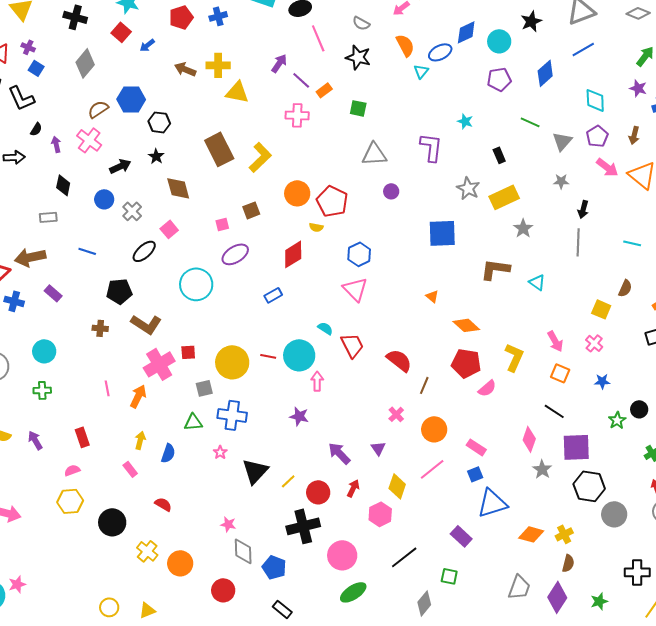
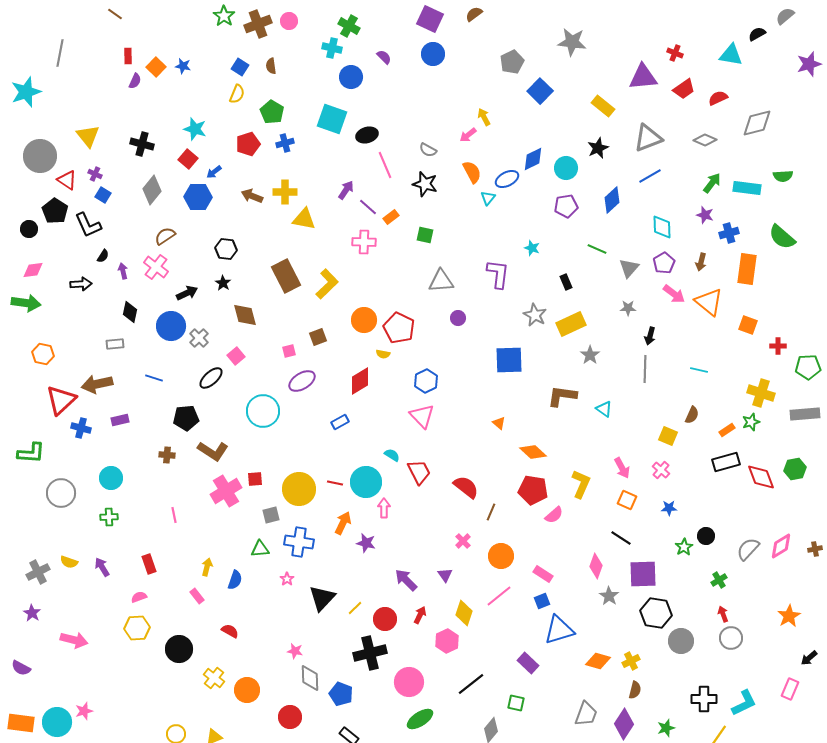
blue hexagon: (131, 99) -> (198, 197), moved
blue circle: (104, 199) -> (171, 326), size x1.5
purple rectangle: (53, 293) -> (120, 420), turned -54
orange arrow: (138, 396) -> (343, 523), moved

